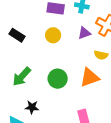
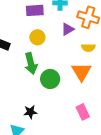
green arrow: (22, 77) -> (31, 63), moved, turned -45
orange triangle: (90, 77) -> (81, 72), turned -30

